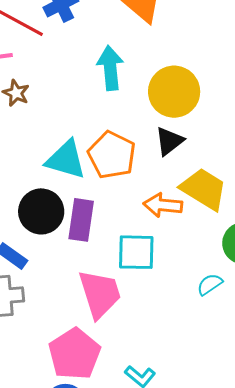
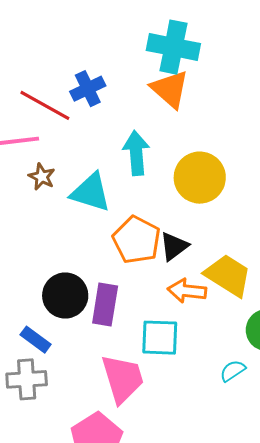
black triangle: (169, 141) -> (174, 246), moved
cyan triangle: (66, 160) -> (91, 192), moved

